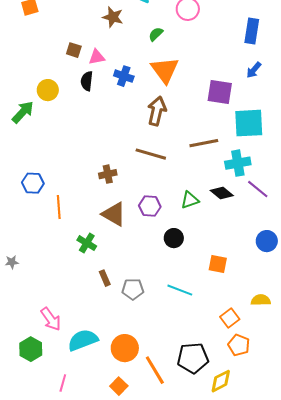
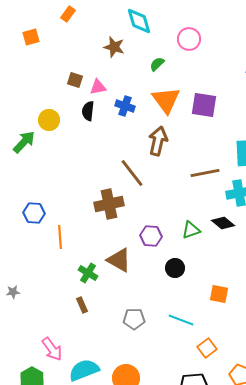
purple square: (220, 92) -> (204, 105), moved
brown line: (151, 154) -> (132, 173), moved, turned 36
brown cross: (108, 174) -> (109, 204), size x1.6
brown triangle: (114, 214) -> (119, 260), moved
brown rectangle: (105, 278) -> (82, 305), moved
orange square: (230, 318) -> (207, 348), moved

